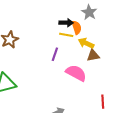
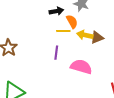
black arrow: (66, 23) -> (56, 11), moved
brown triangle: (93, 56) -> (97, 38), moved

